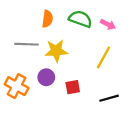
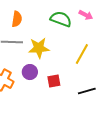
orange semicircle: (47, 19) -> (17, 19), moved
pink arrow: (108, 24) -> (86, 15), moved

